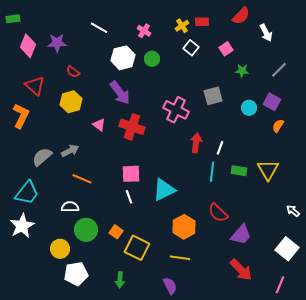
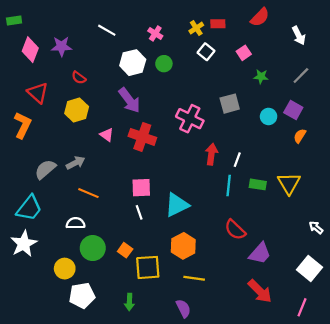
white arrow: (266, 33) -> (299, 36), moved
orange hexagon: (184, 227) -> (183, 246), moved
yellow square: (137, 248) -> (148, 267), turned -30

